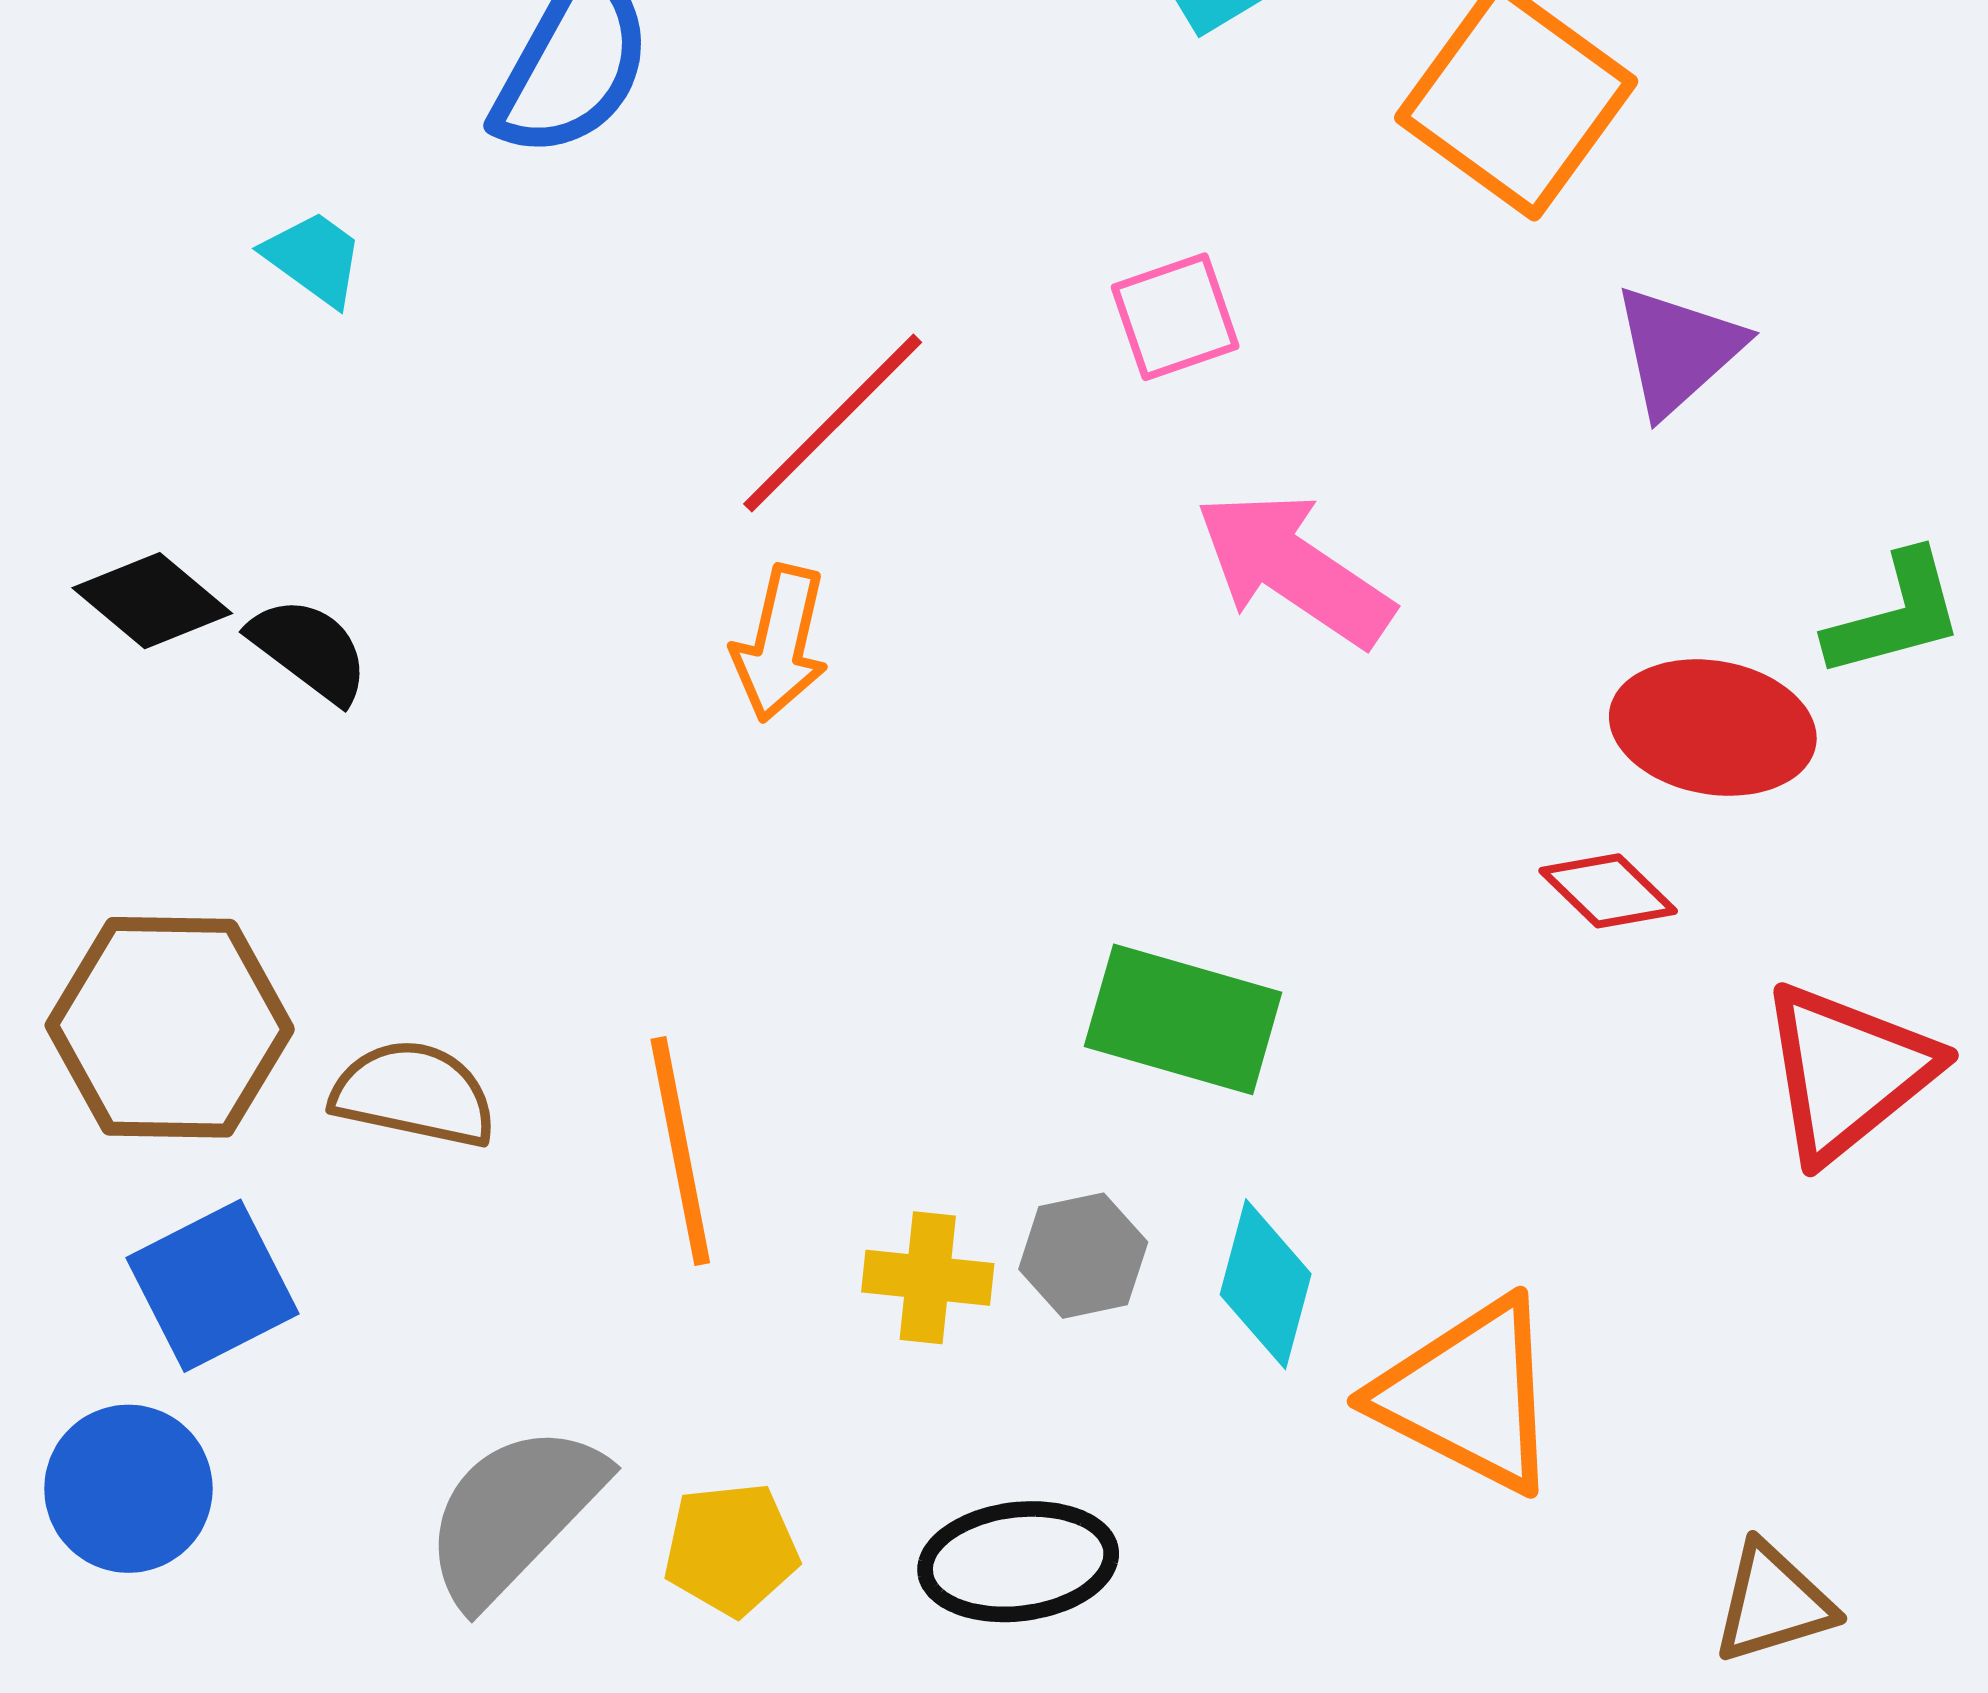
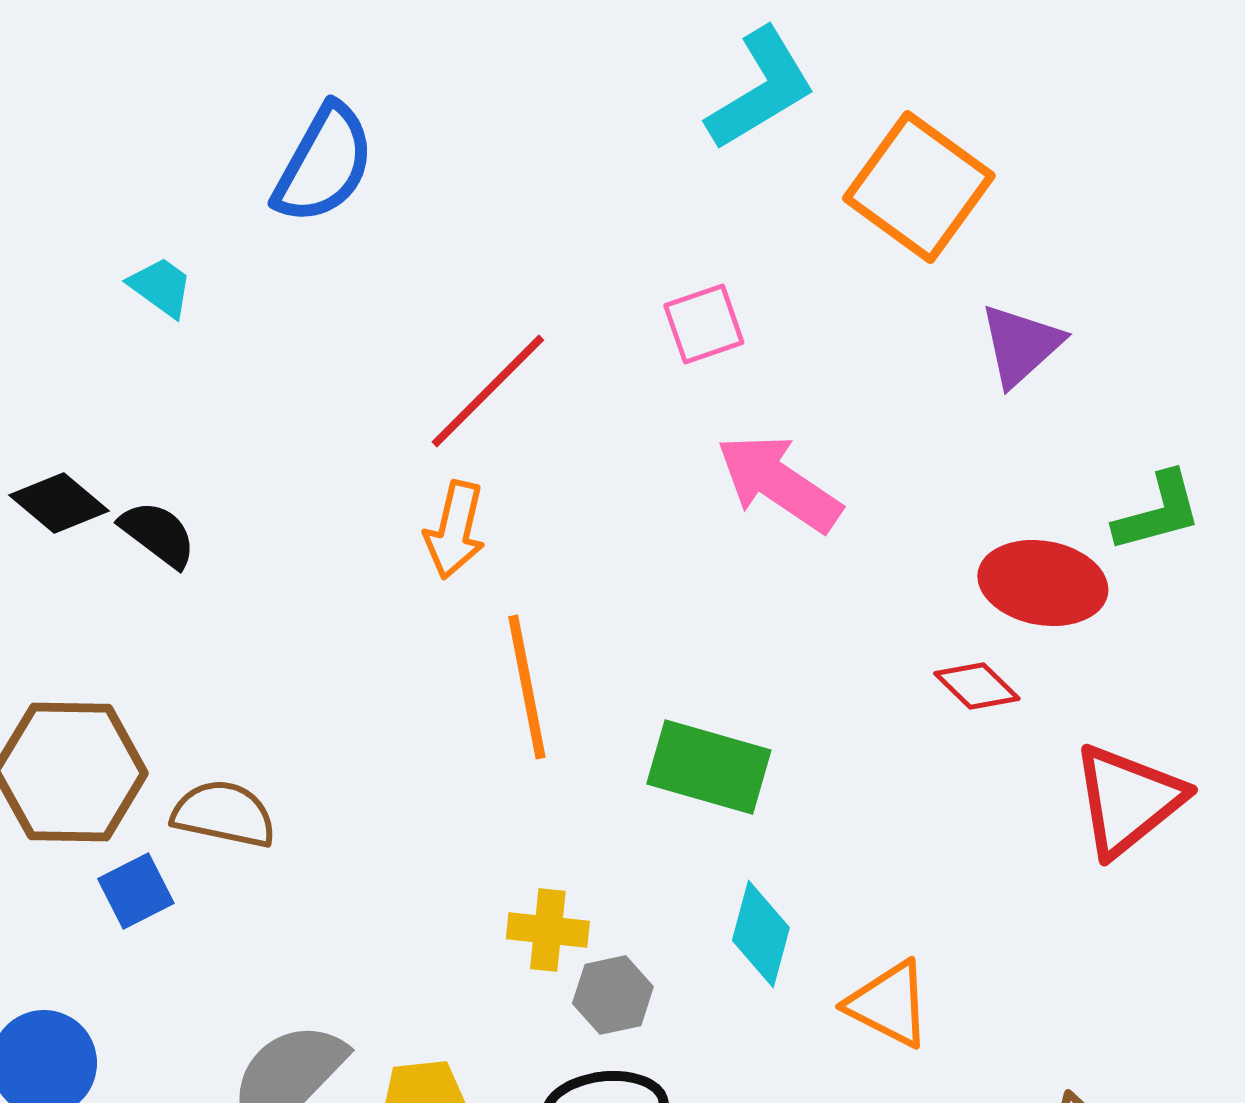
orange line: (680, 1151) -> (527, 687), moved
gray hexagon: (1083, 1256) -> (613, 995), moved
blue square: (213, 1286) -> (136, 891), moved, size x0.7
orange triangle: (1469, 1395) -> (889, 1004), size x0.7

